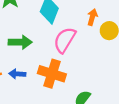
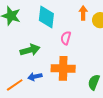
pink semicircle: (65, 40) -> (66, 38), size x0.6

